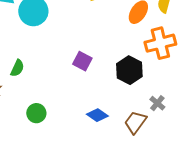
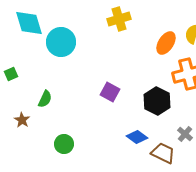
blue diamond: (97, 115) -> (137, 137), moved
brown trapezoid: (135, 122) -> (163, 153), turned 80

